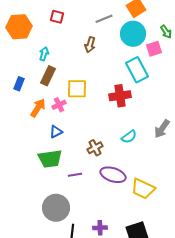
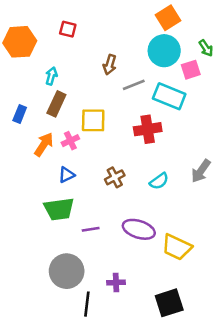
gray line: (104, 19) -> (134, 85), moved
cyan rectangle: (137, 70) -> (169, 96), turned -40
brown cross: (95, 148) -> (115, 177), moved
purple cross: (100, 228) -> (116, 283), moved

